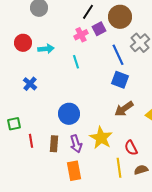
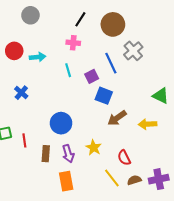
purple square: (99, 29) -> (92, 76), moved
pink cross: (81, 35) -> (73, 43), turned 32
blue square: (120, 80) -> (104, 96), moved
yellow star: (101, 138) -> (94, 148), size x0.7
red line: (31, 141) -> (24, 140), moved
yellow line: (119, 168) -> (112, 178), turned -30

